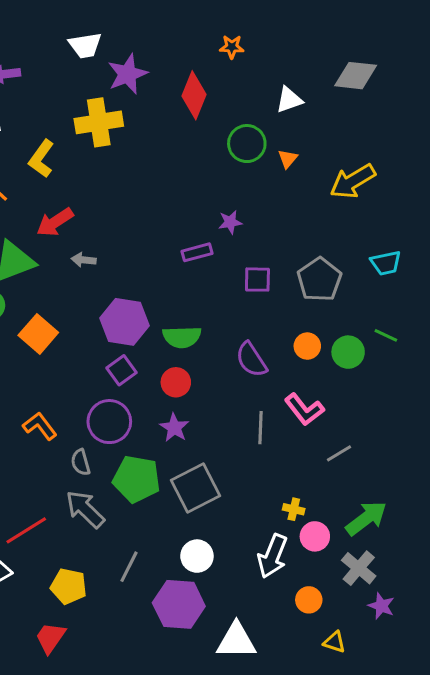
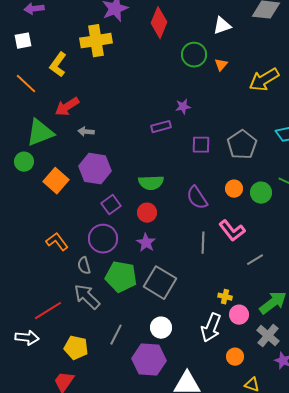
purple hexagon: (124, 322) -> (95, 169), moved
gray square: (195, 488) -> (160, 283), turned -32

